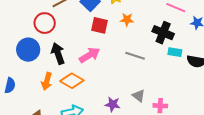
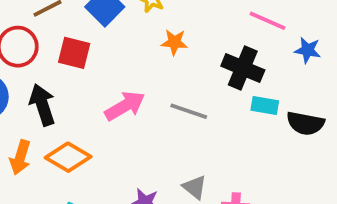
red square: (99, 25) -> (74, 53), moved
pink arrow: (90, 55) -> (125, 106), moved

